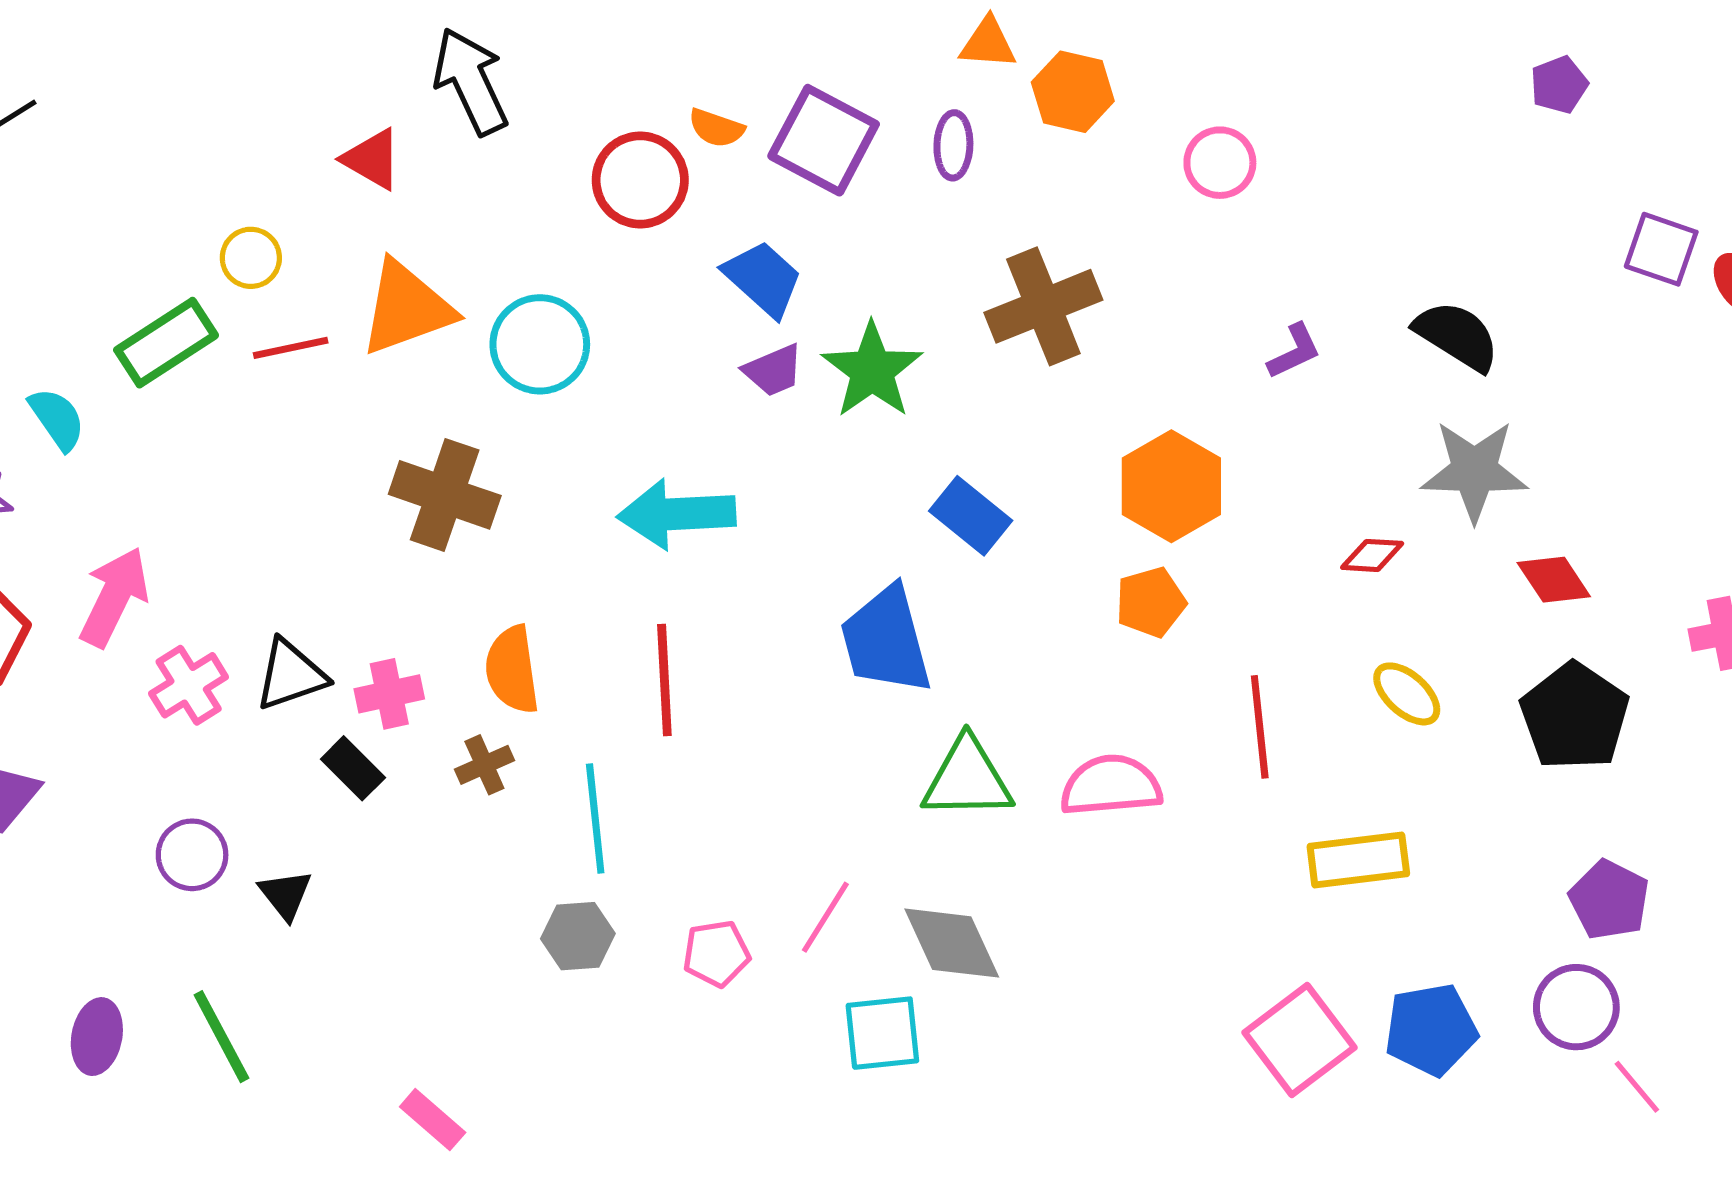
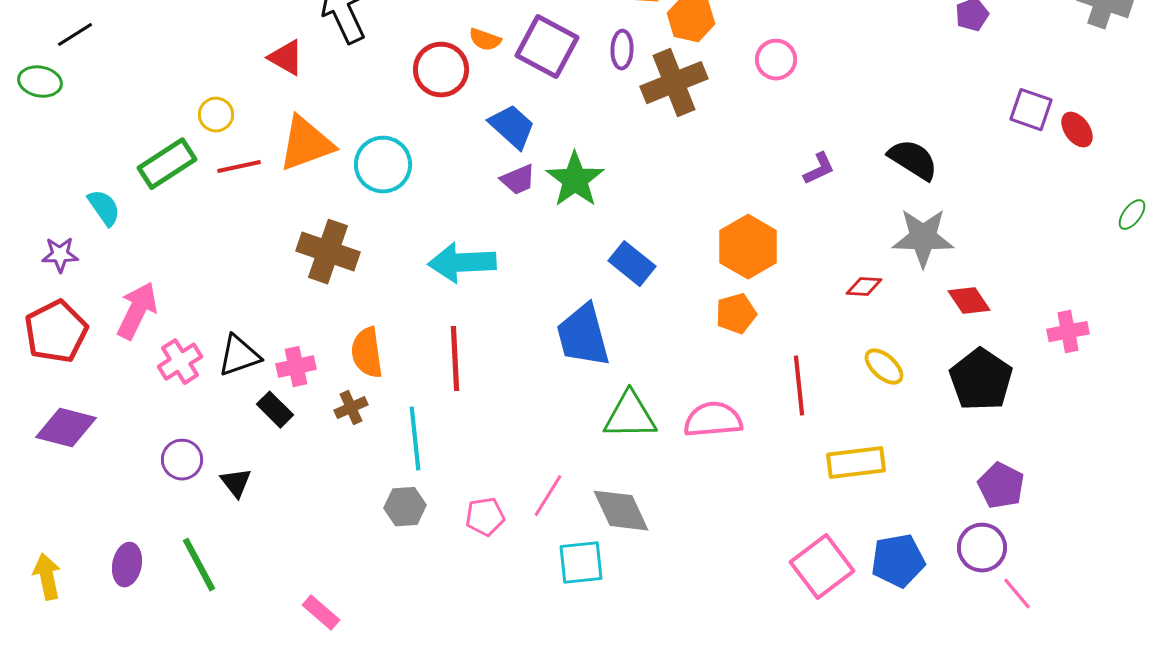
brown cross: (1043, 306) -> (674, 83), moved

